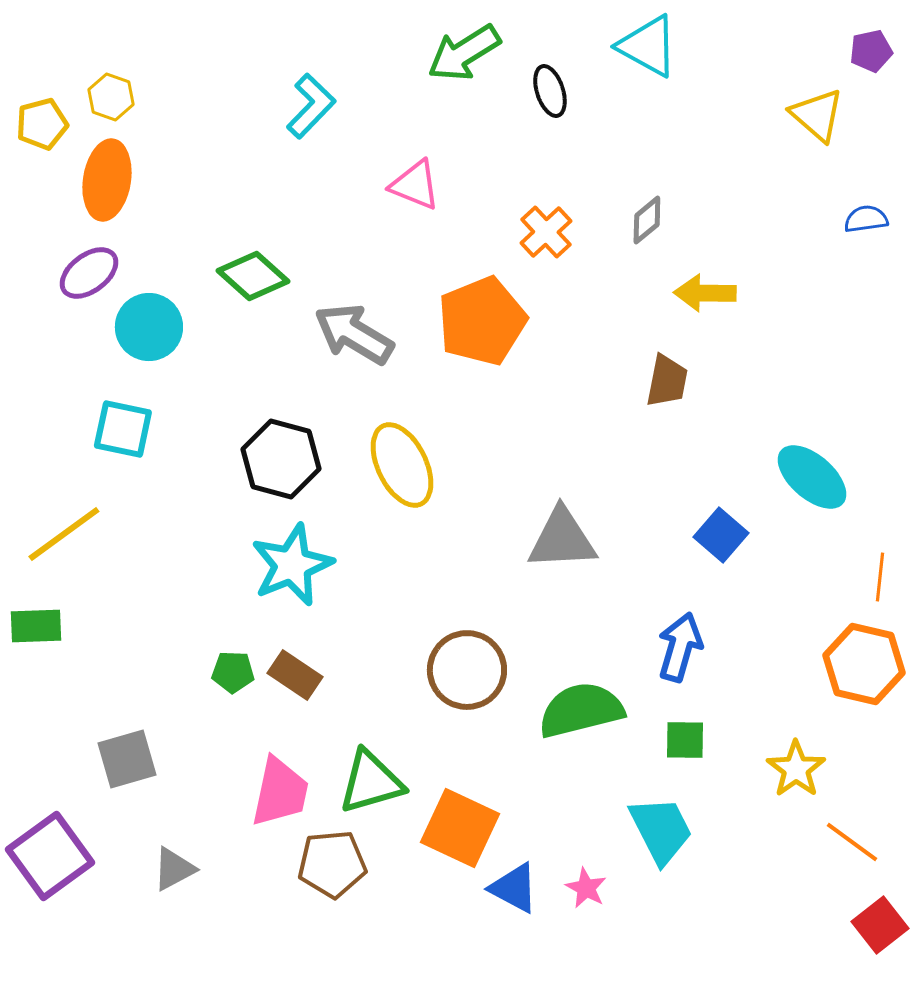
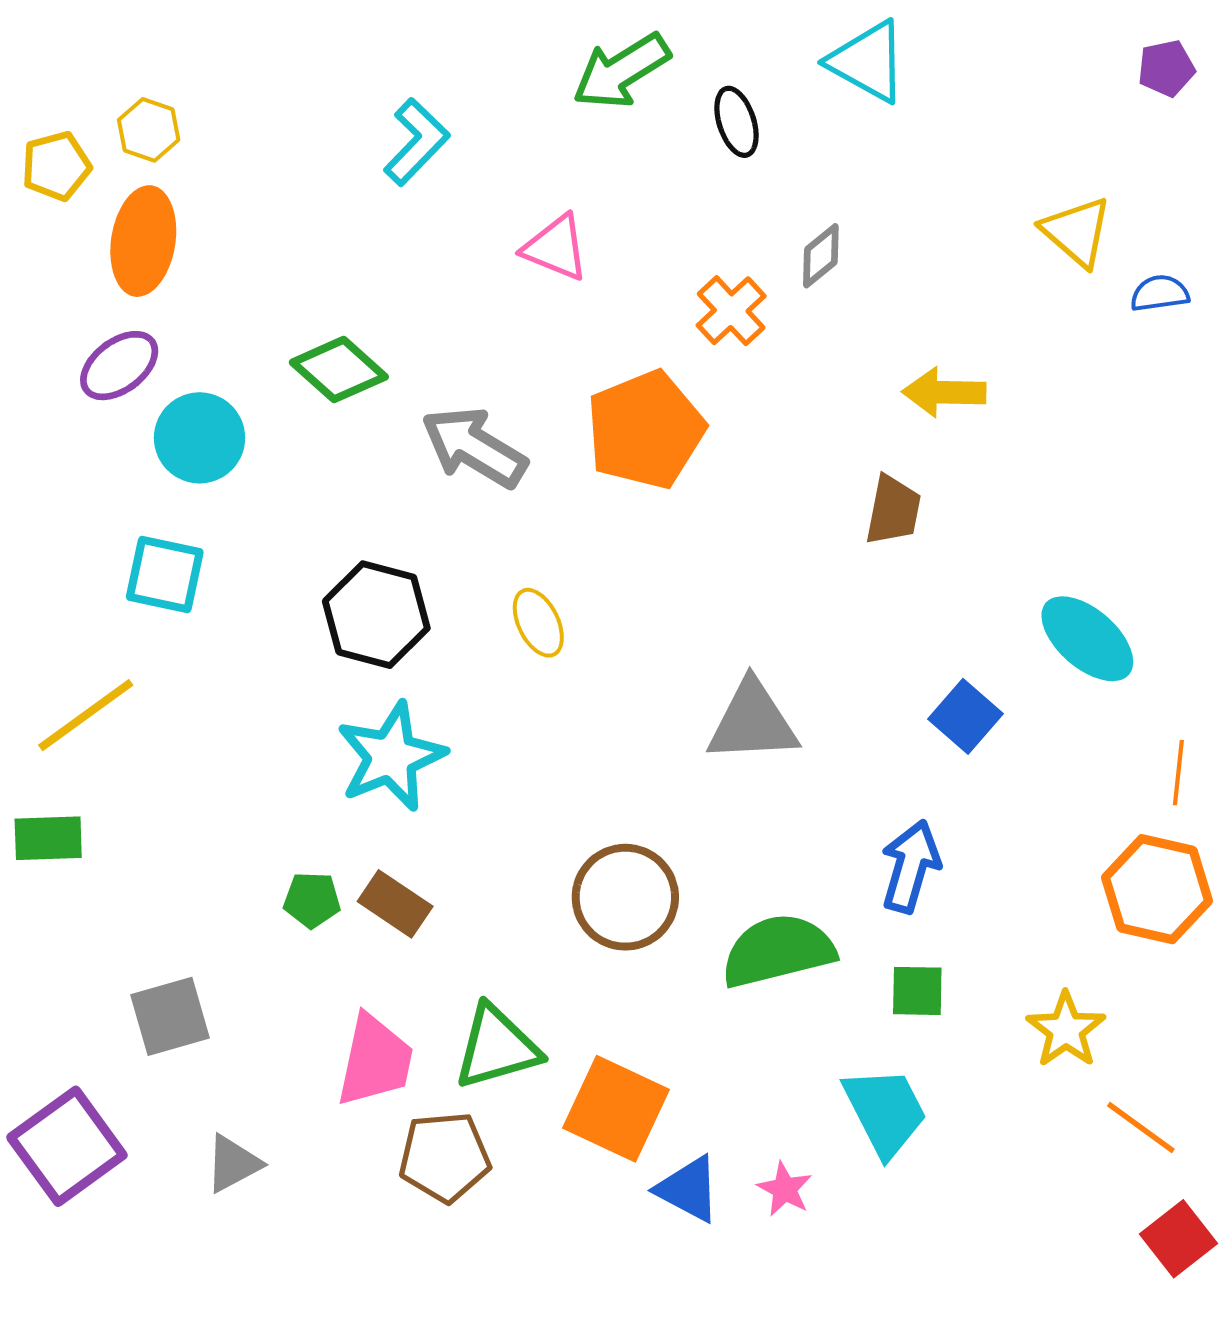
yellow triangle: (817, 115) -> (1077, 232), moved
gray diamond: (647, 220) -> (821, 256), moved
yellow ellipse: (402, 465) -> (538, 623), size x0.6

